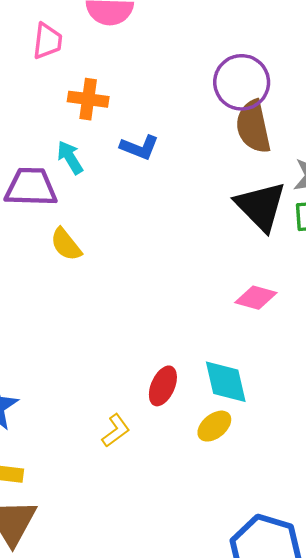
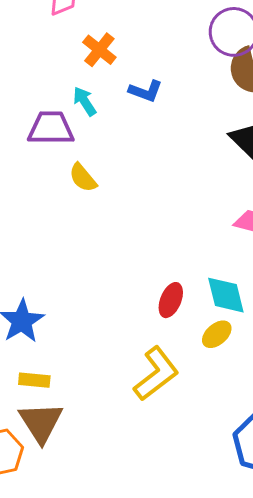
orange cross: (88, 99) -> (99, 50), turned 32
yellow L-shape: (116, 431) -> (156, 374), moved, size x1.8

